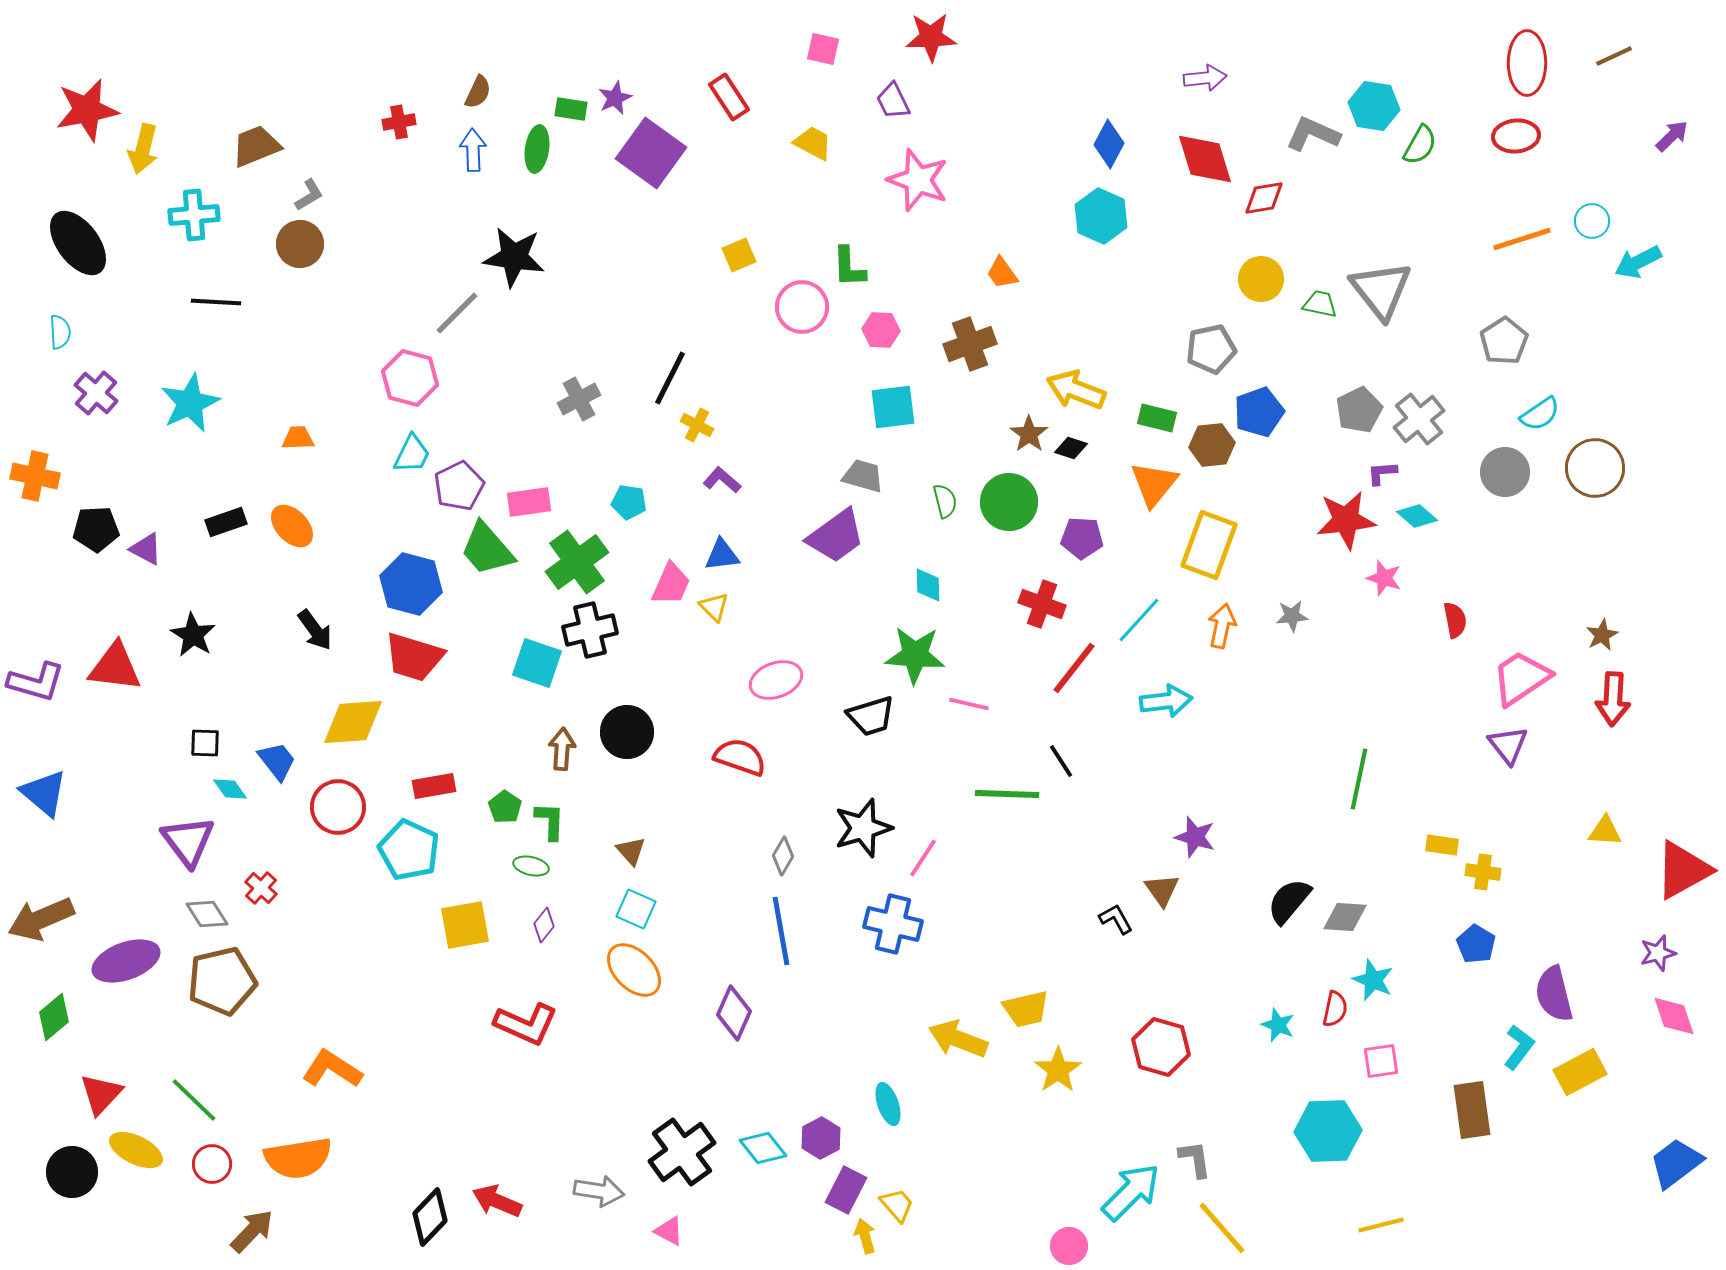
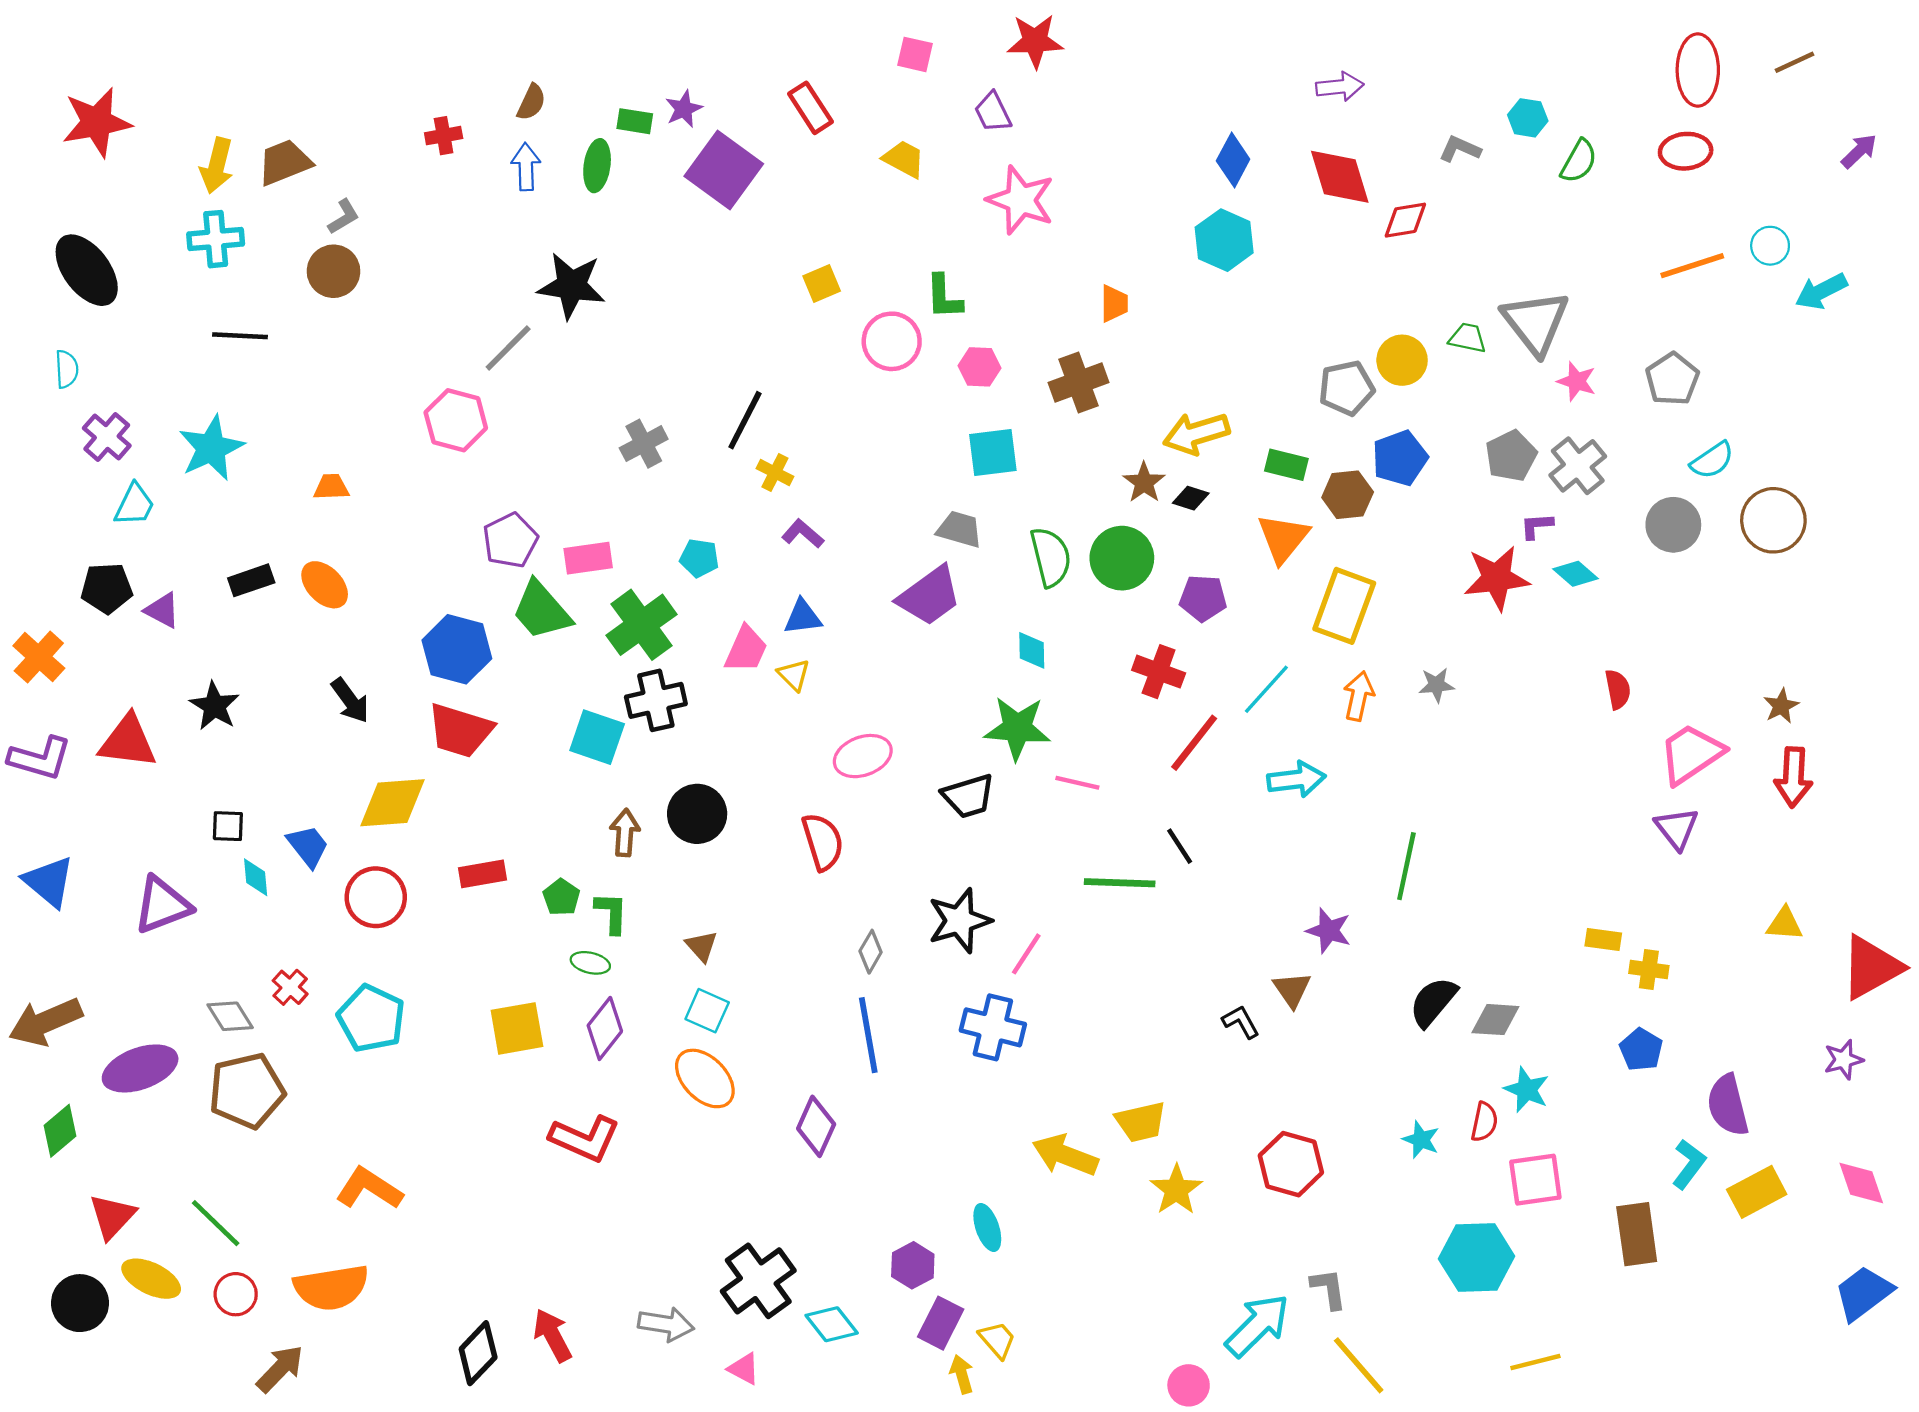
cyan hexagon: (1374, 106) -> (1528, 118), size x0.7
gray L-shape: (1313, 134) -> (1460, 149), size x0.7
yellow arrow: (143, 149) -> (217, 166), moved
orange trapezoid: (1002, 273) -> (1114, 303), turned -144
yellow circle: (1261, 279) -> (1402, 360), moved
yellow arrow: (1076, 390) -> (1196, 434), turned -38
cyan trapezoid: (412, 454) -> (134, 505), moved
orange cross: (35, 476) -> (39, 657), moved, turned 30
green semicircle: (945, 501) -> (1051, 557), size x1.6
pink star: (1384, 578) -> (1577, 381), moved
red semicircle: (740, 757) -> (823, 842), turned 54
green line: (1359, 779) -> (1406, 866), moved
cyan diamond: (230, 789) -> (256, 877), turned 30
purple triangle: (188, 841) -> (162, 905), moved, turned 46
cyan pentagon: (409, 850) -> (371, 1018), moved
purple diamond: (544, 925) -> (605, 1028), size x1.6
pink diamond: (1674, 1016) -> (1861, 1183), moved
pink square: (1381, 1061) -> (1535, 1180), size x1.4
cyan diamond: (763, 1148) -> (832, 1324), moved
red arrow: (497, 1201) -> (553, 1335), turned 39

